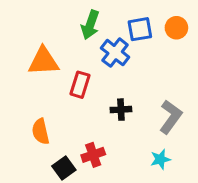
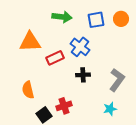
green arrow: (90, 25) -> (62, 17), turned -102
blue cross: (115, 53) -> (80, 47), moved
red rectangle: (80, 85) -> (55, 58), turned 48

